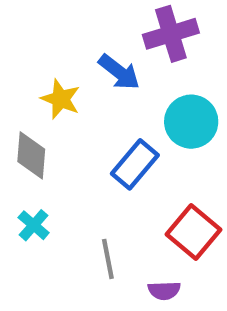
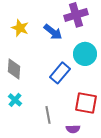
yellow star: (61, 99) -> (20, 28), moved
red square: (193, 232) -> (86, 103), turned -30

